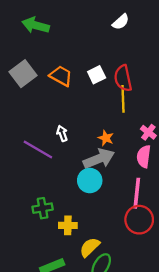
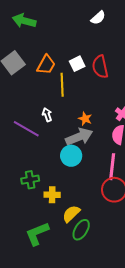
orange trapezoid: (61, 76) -> (46, 65), turned 90
yellow line: (123, 99) -> (62, 85), moved

